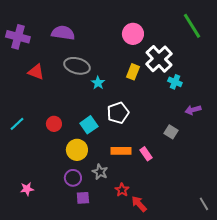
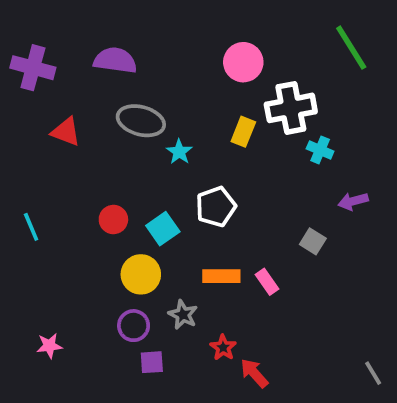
white cross: (159, 59) -> (291, 108), turned 32
cyan line: (17, 124) -> (31, 227), turned -70
red circle: (54, 124) -> (113, 219), moved

